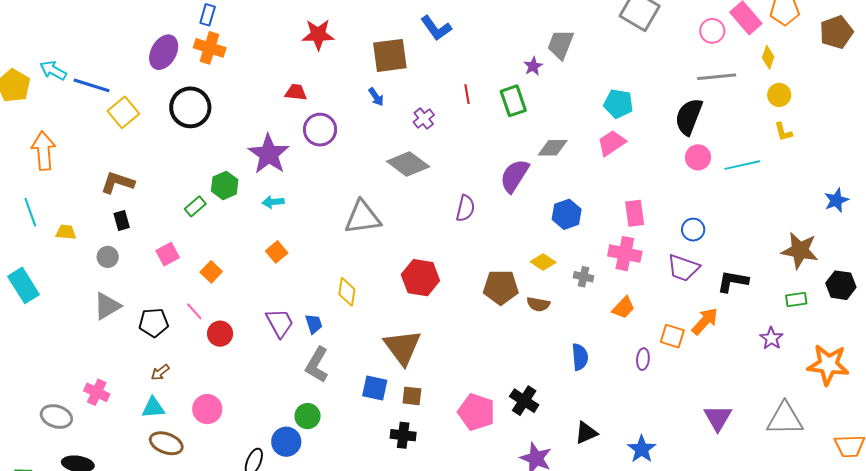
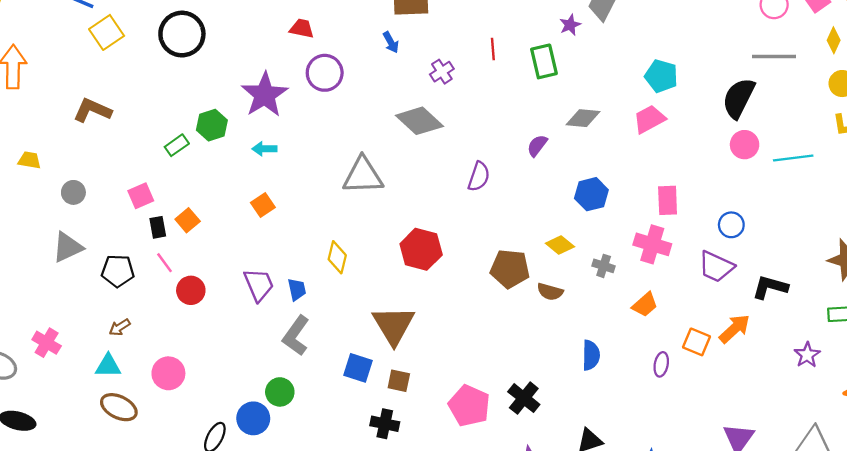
purple semicircle: (514, 176) -> (537, 145), size x0.6
black rectangle: (122, 220) -> (158, 227), moved

